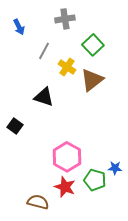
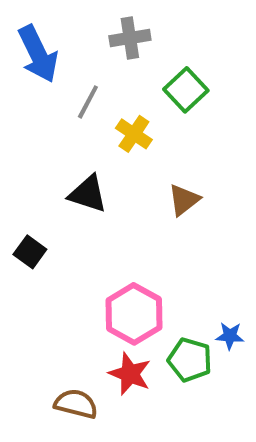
blue arrow: (19, 27) -> (38, 54), size x1.8
brown triangle: (92, 80) -> (184, 200), moved, size x0.7

